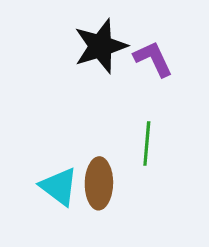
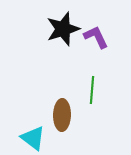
cyan triangle: (59, 187) -> (33, 138), moved

